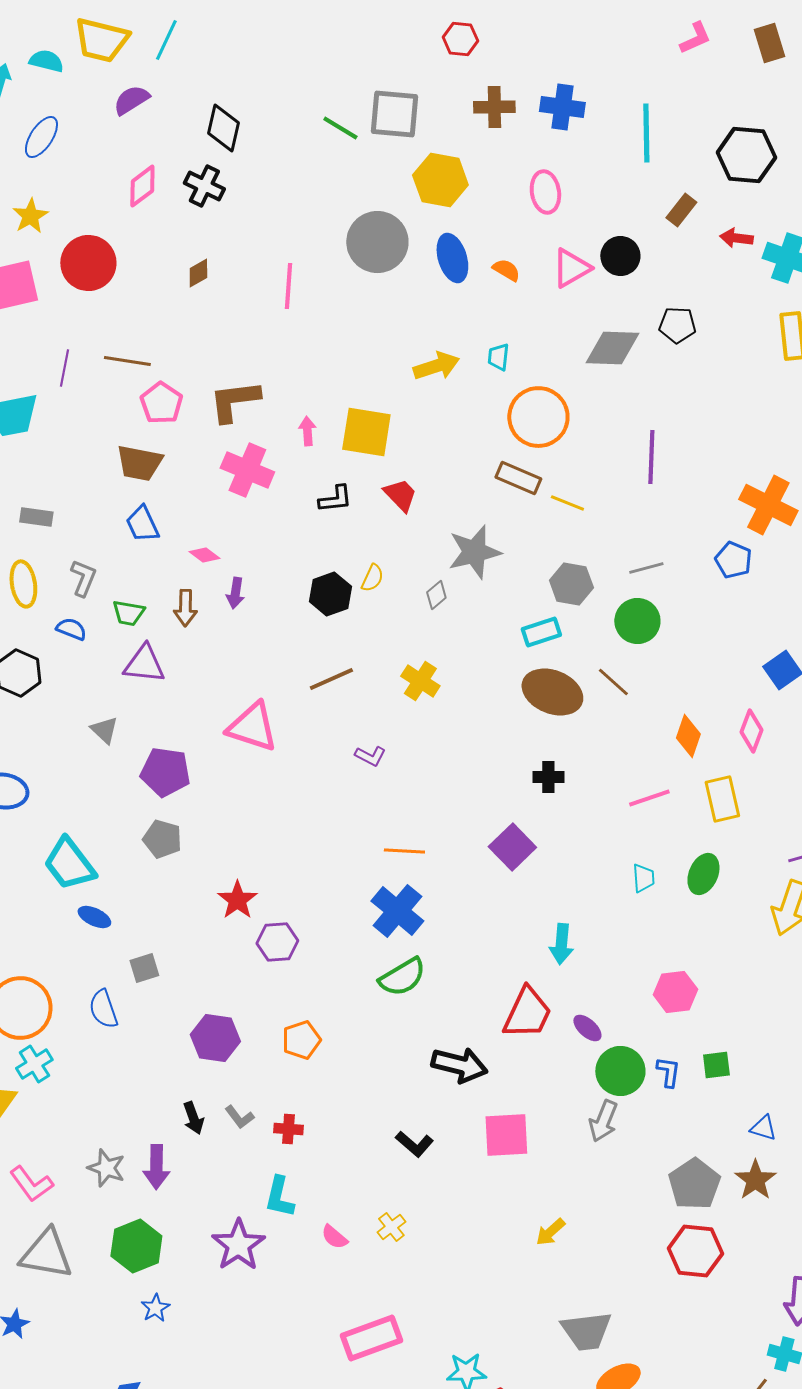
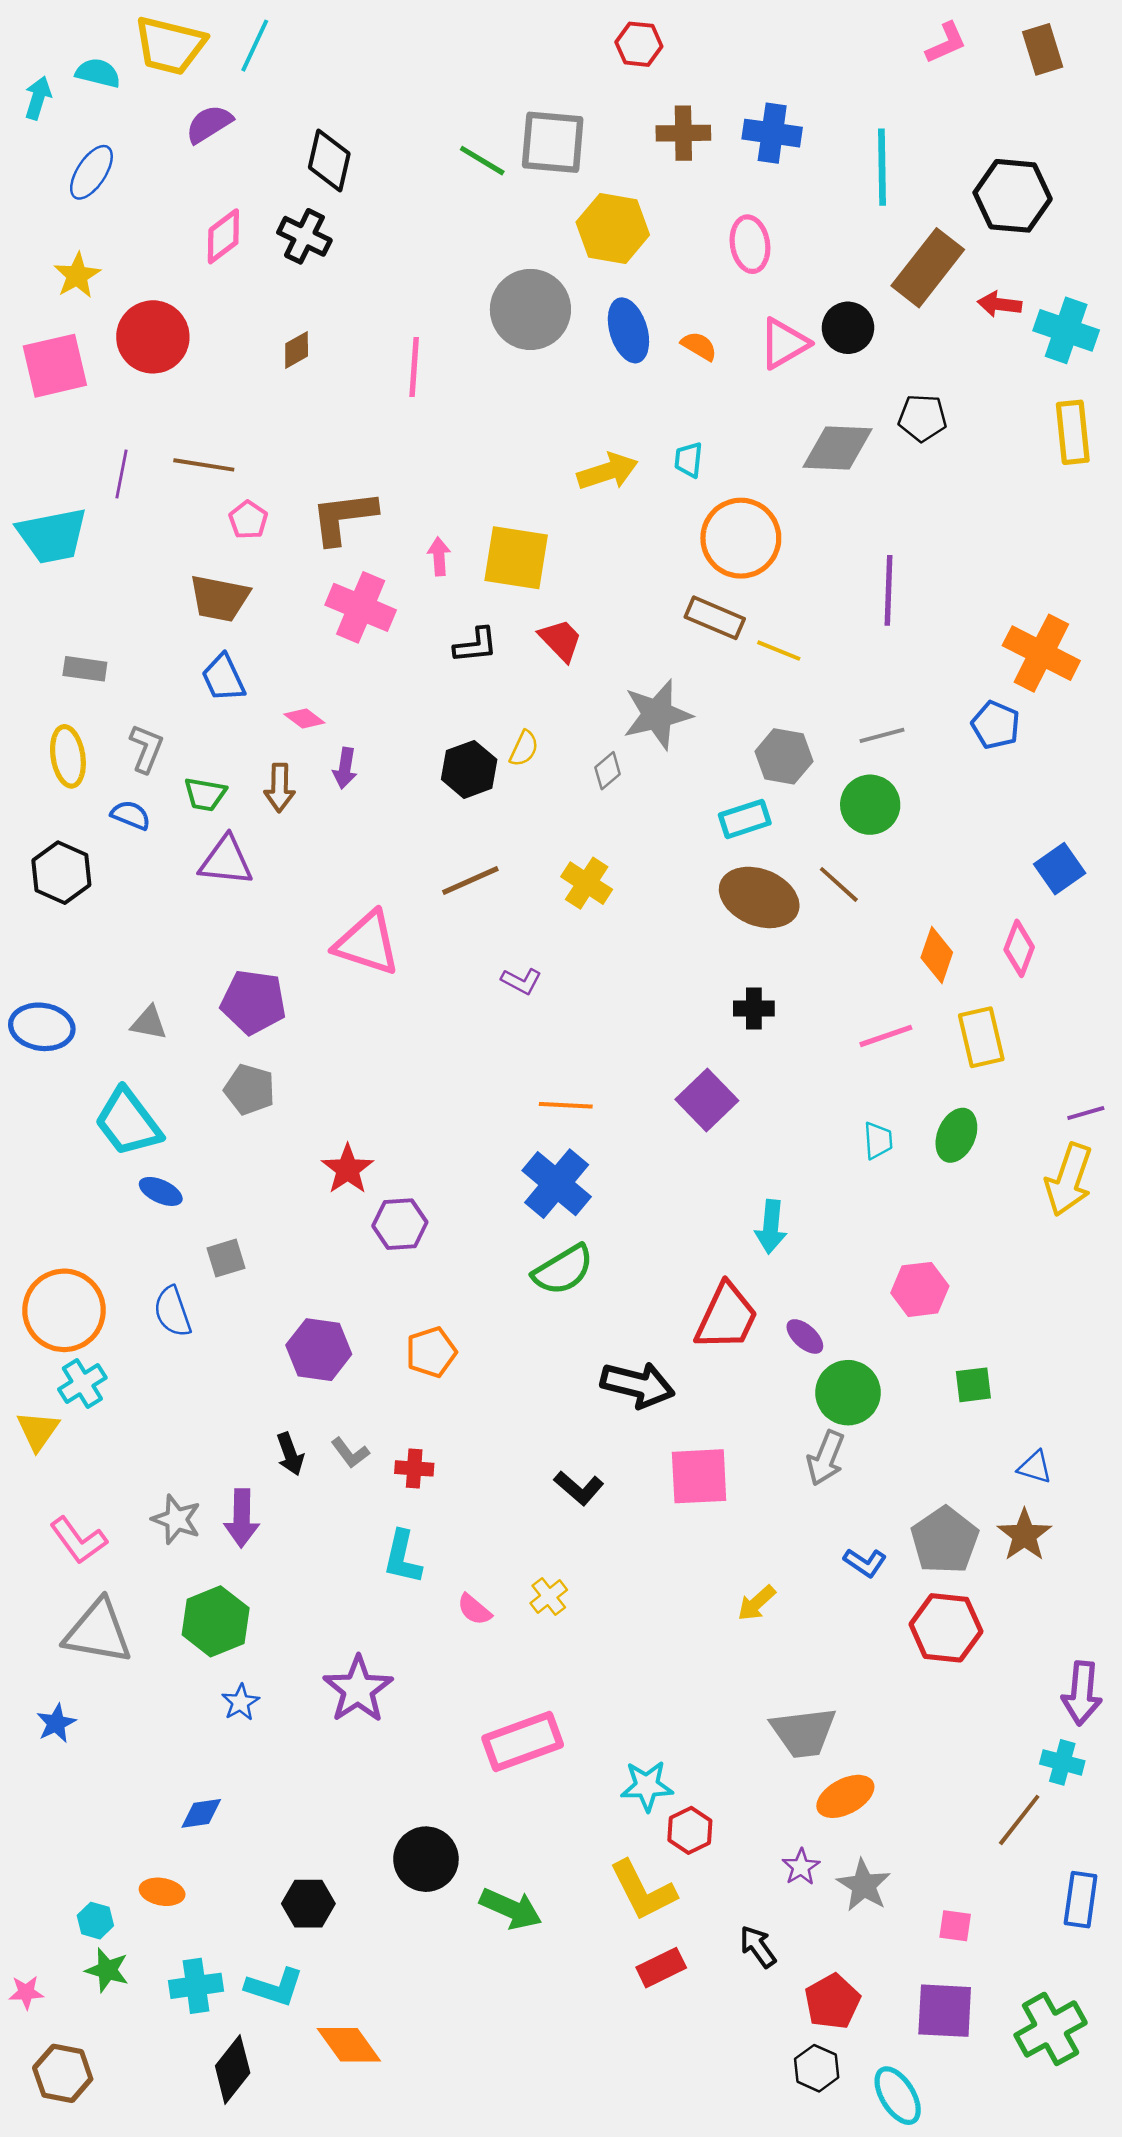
brown rectangle: (681, 210) -> (928, 268), size x1.8
pink pentagon: (161, 403) -> (248, 520), size x0.7
gray triangle: (104, 730) -> (149, 1023), moved, turned -32
blue L-shape: (668, 1072) -> (865, 1563), moved, turned 116
purple star: (238, 1245) -> (358, 1689), moved

